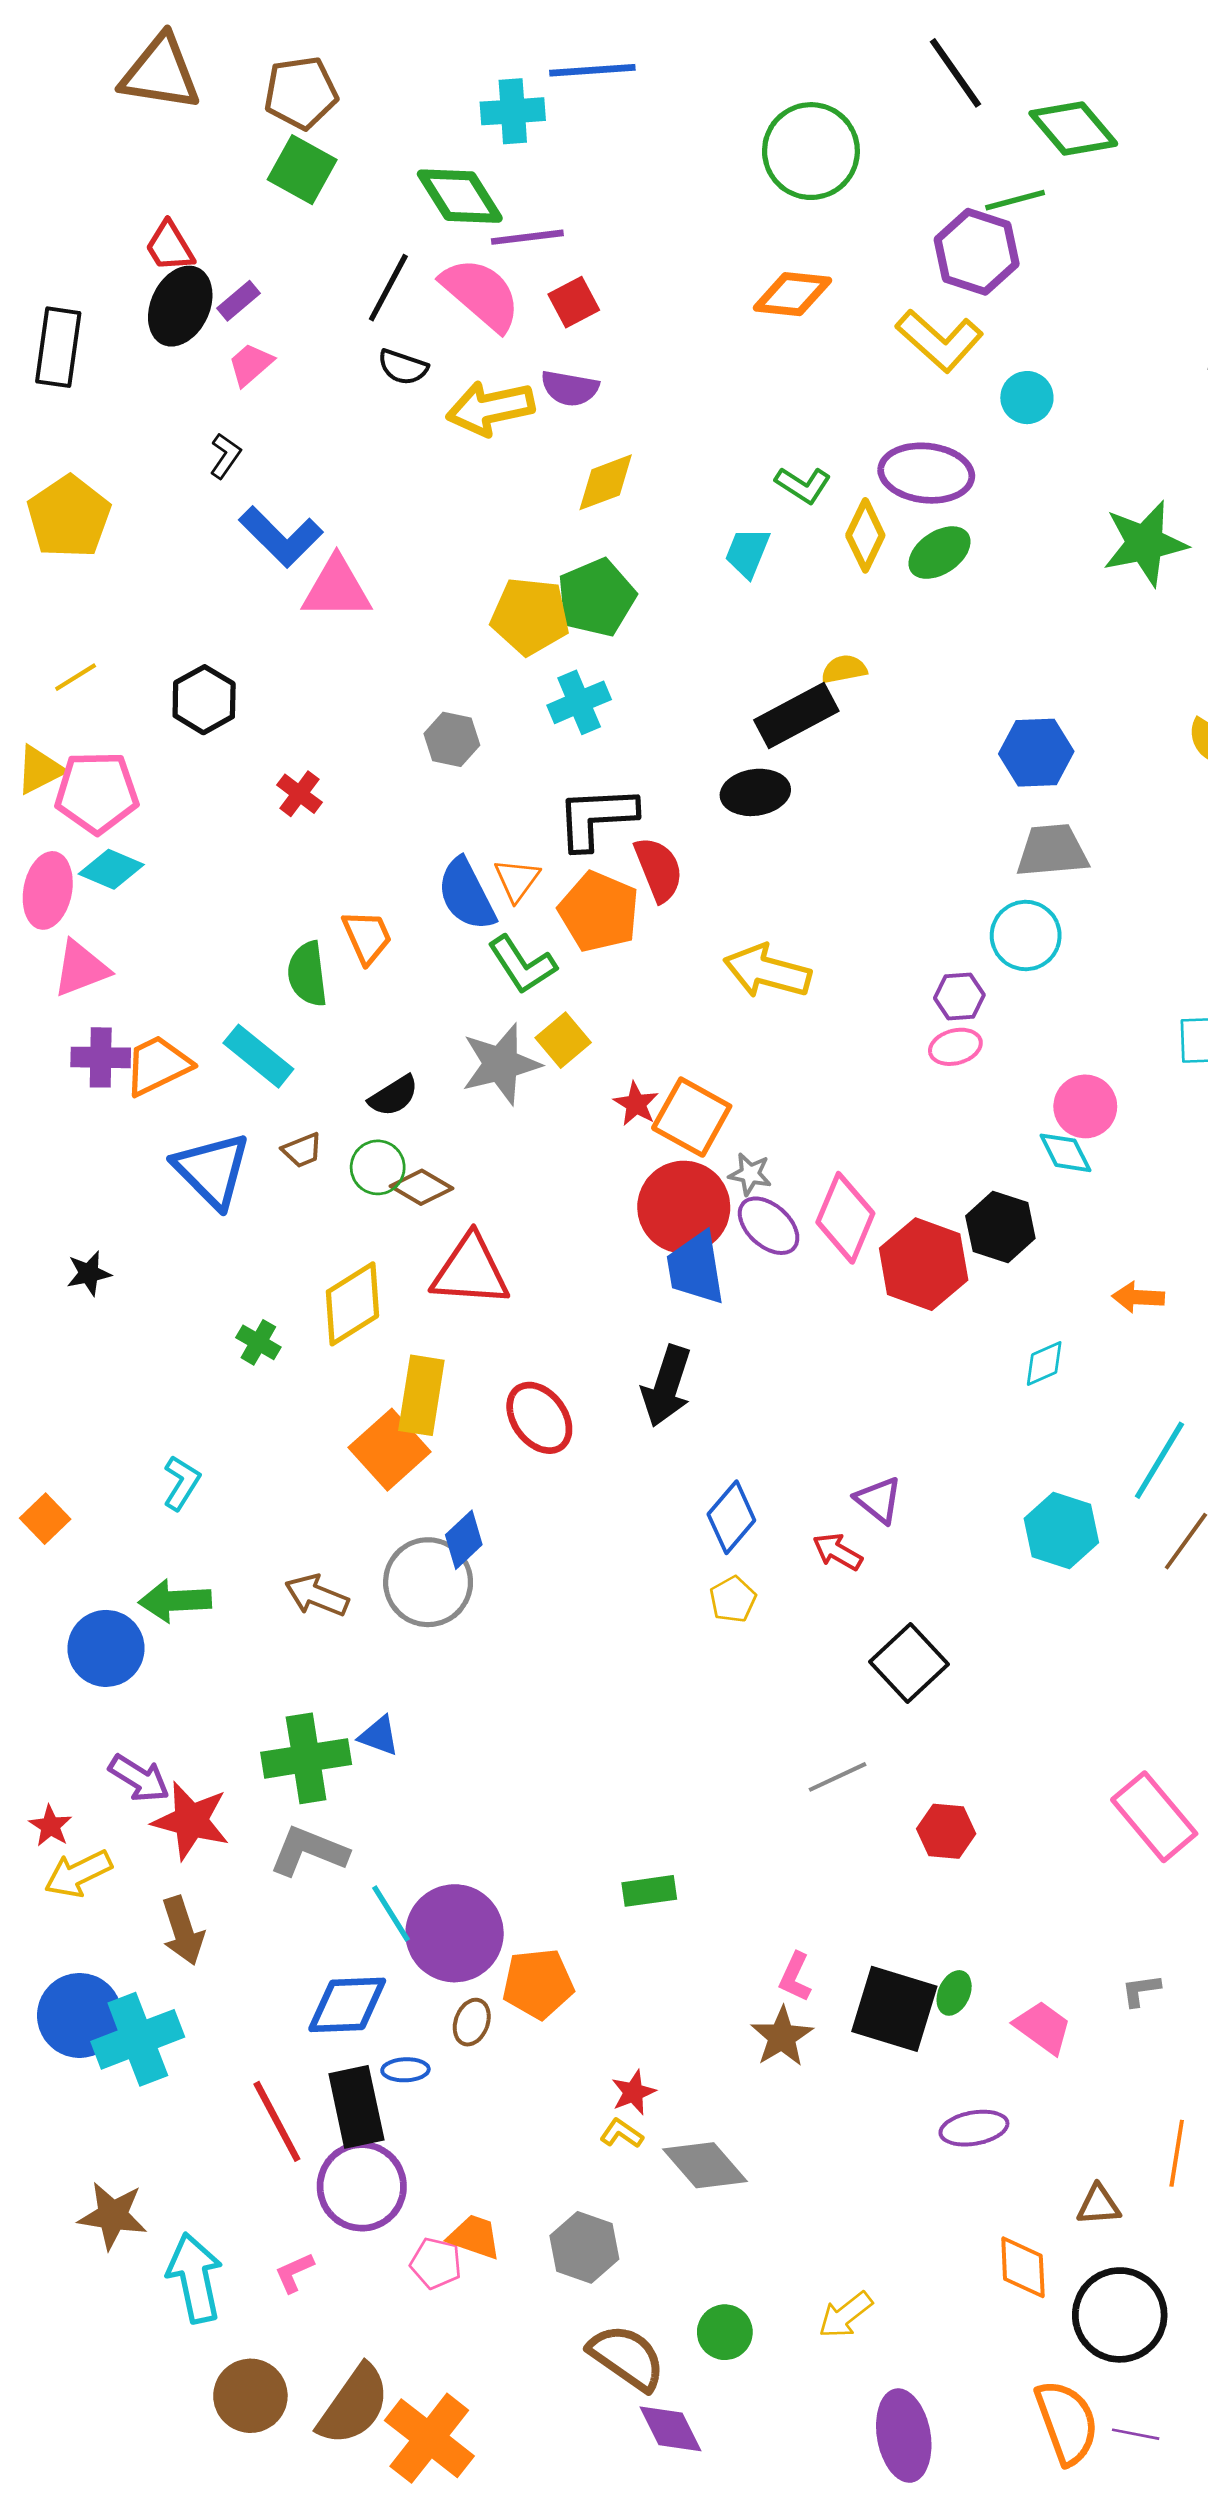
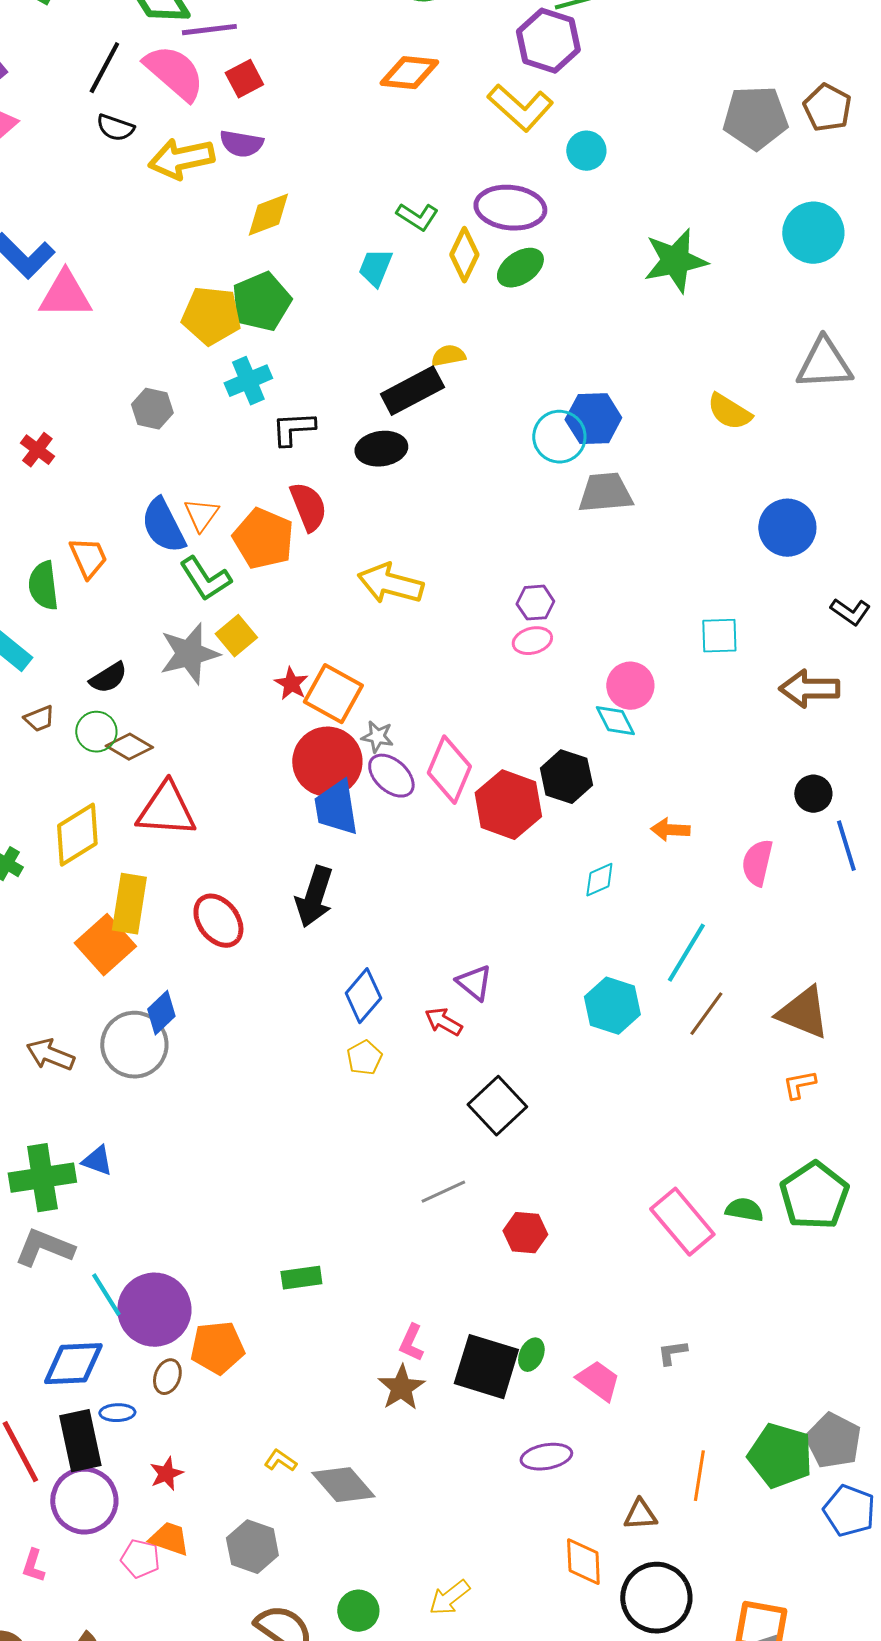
black L-shape: (596, 818) -> (293, 429), moved, size x0.7
cyan circle: (1026, 936) -> (559, 437), moved
red star: (633, 2092) -> (166, 1474), moved
pink L-shape: (294, 2273) -> (33, 1566), turned -48

